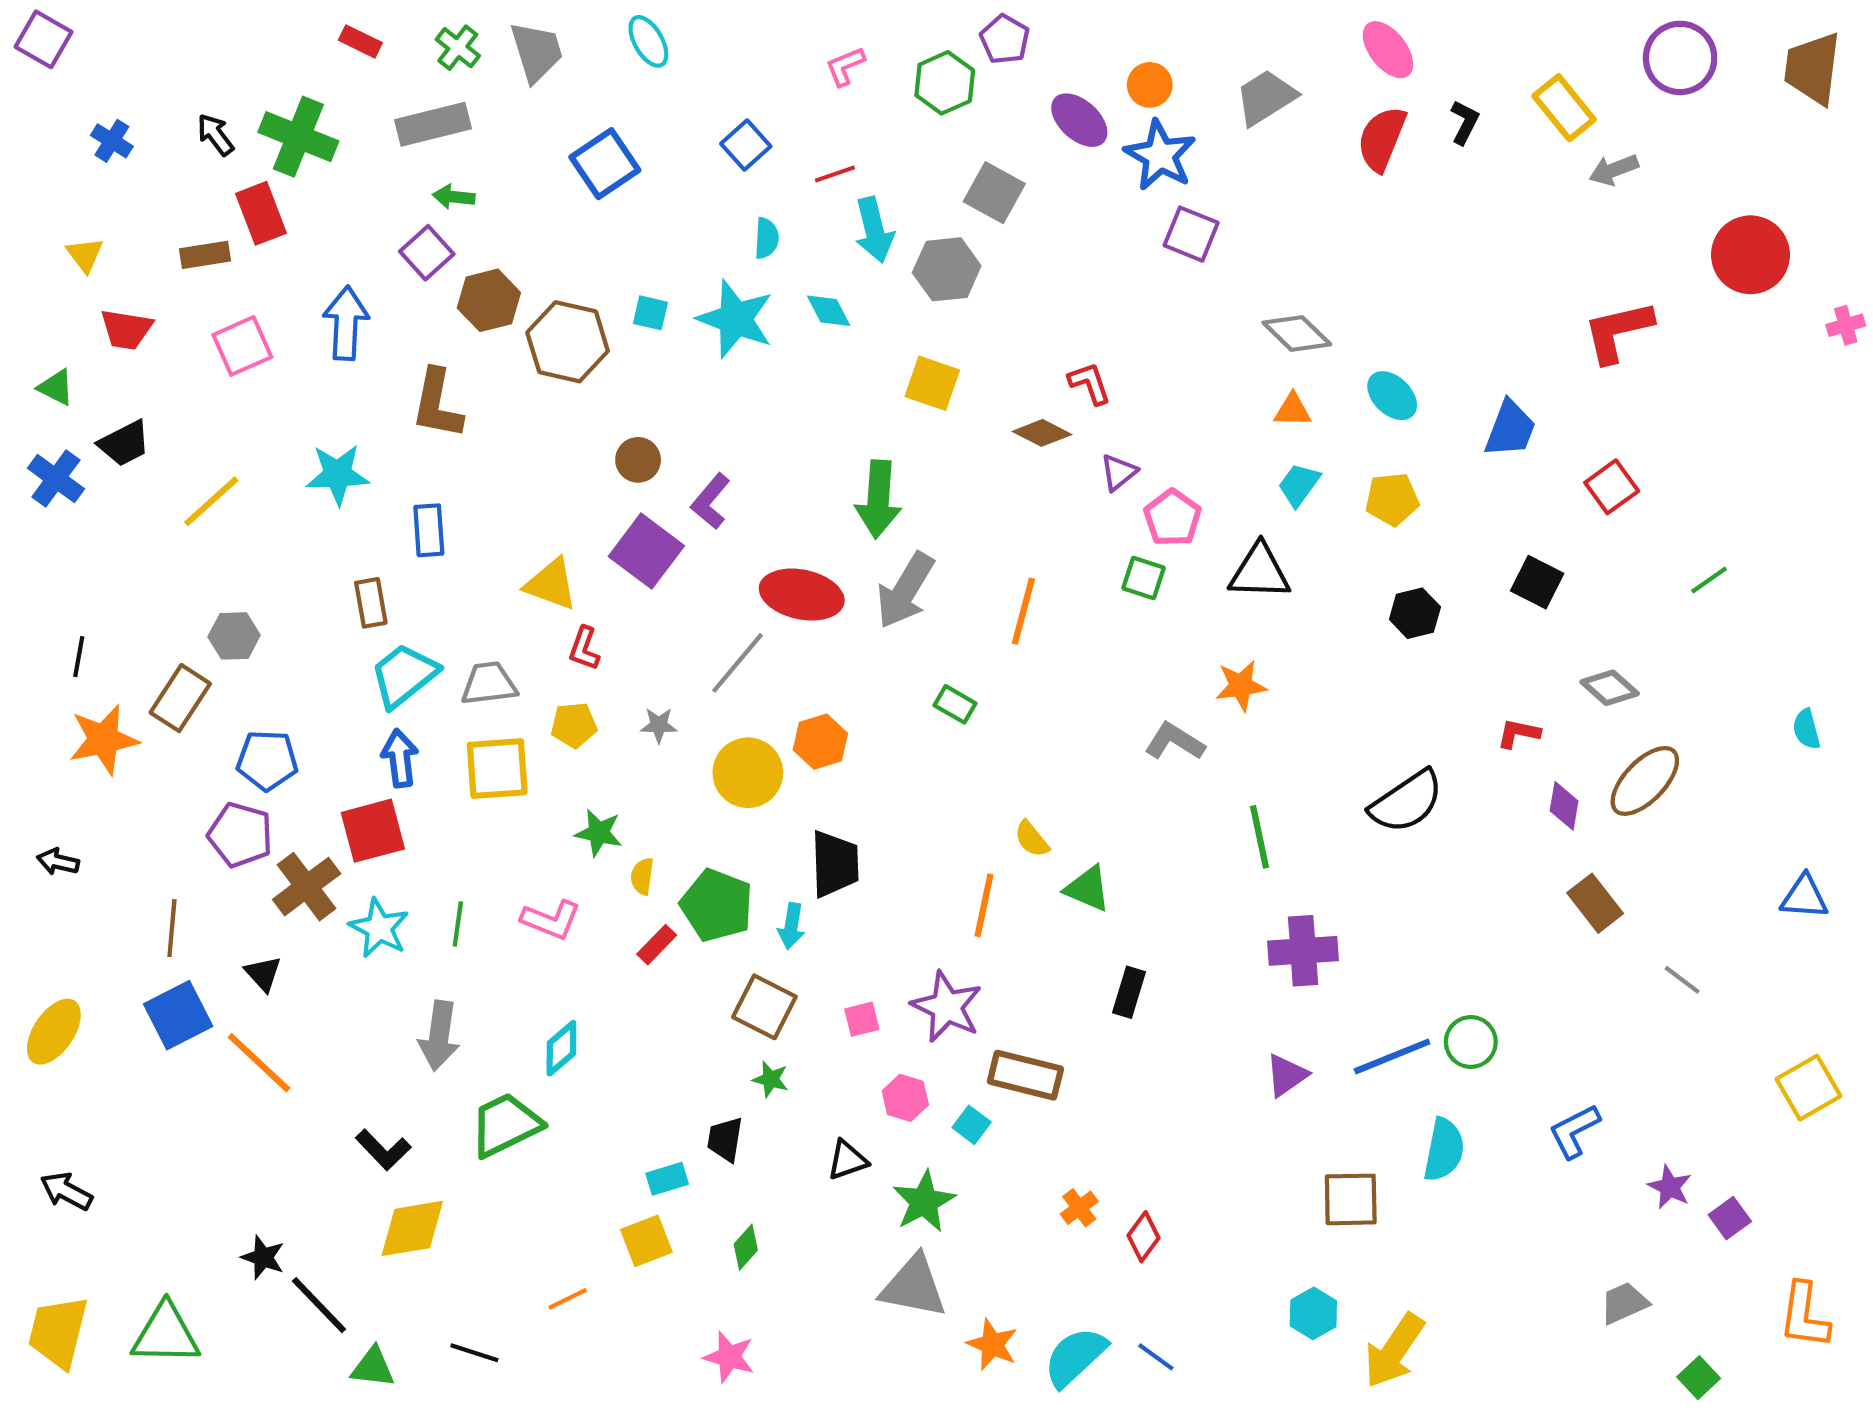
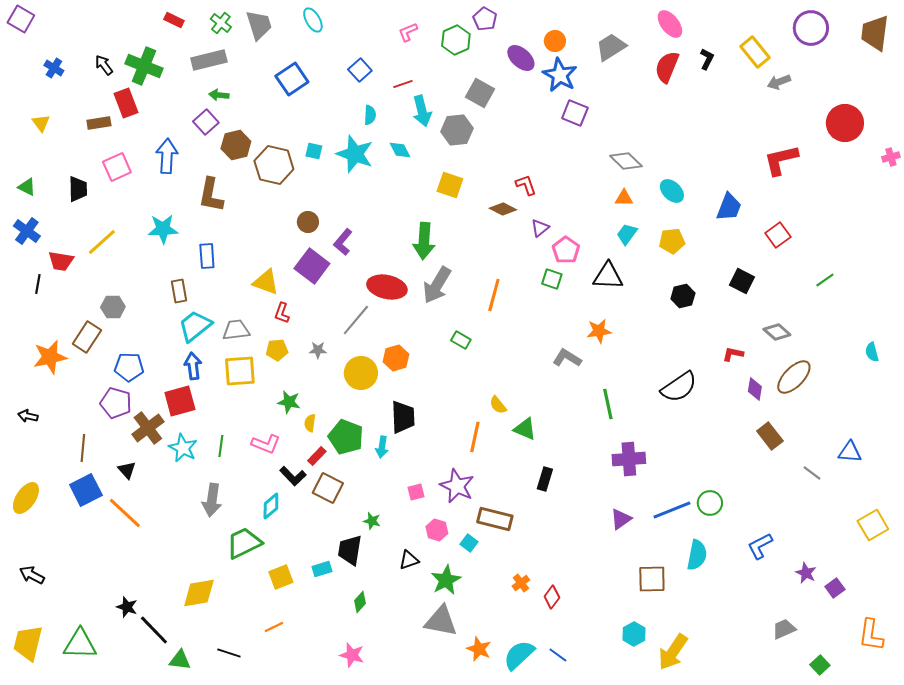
red trapezoid: (126, 329) -> (61, 261), moved
black trapezoid: (124, 443) -> (78, 189), moved, turned -64
black line: (79, 657) -> (38, 284), moved
blue triangle: (1804, 897) -> (850, 452), moved
brown square: (764, 1007) -> (328, 488), moved
black trapezoid: (725, 1139) -> (350, 550), size x1.4
black L-shape: (383, 1150) -> (293, 476), moved
yellow square: (646, 1241) -> (281, 577), moved

